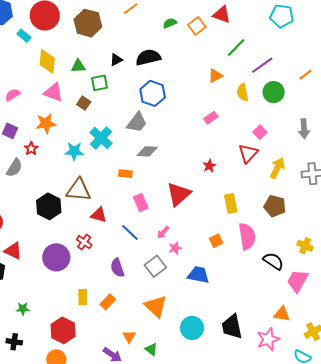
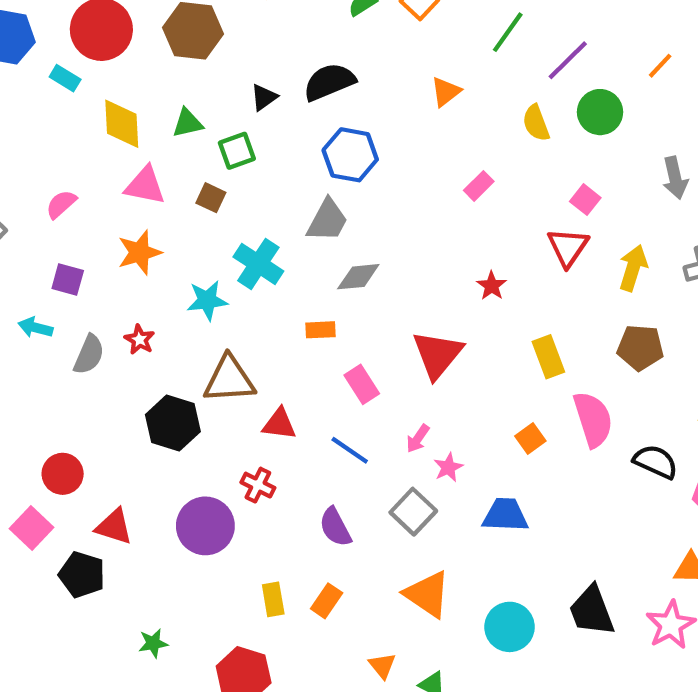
orange triangle: (215, 76) -> (446, 92), moved
red star: (31, 149) -> (140, 340), moved

